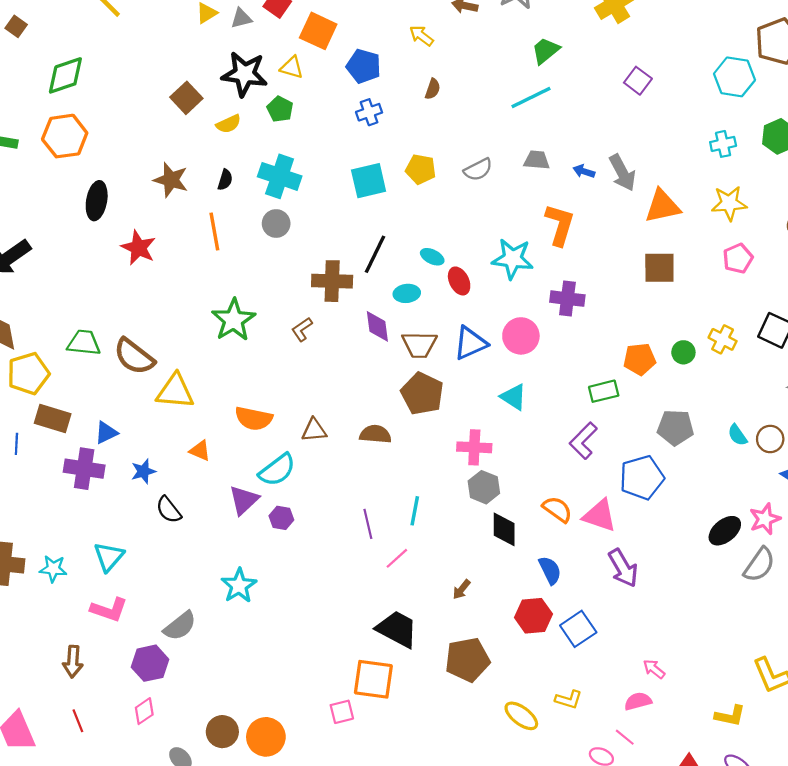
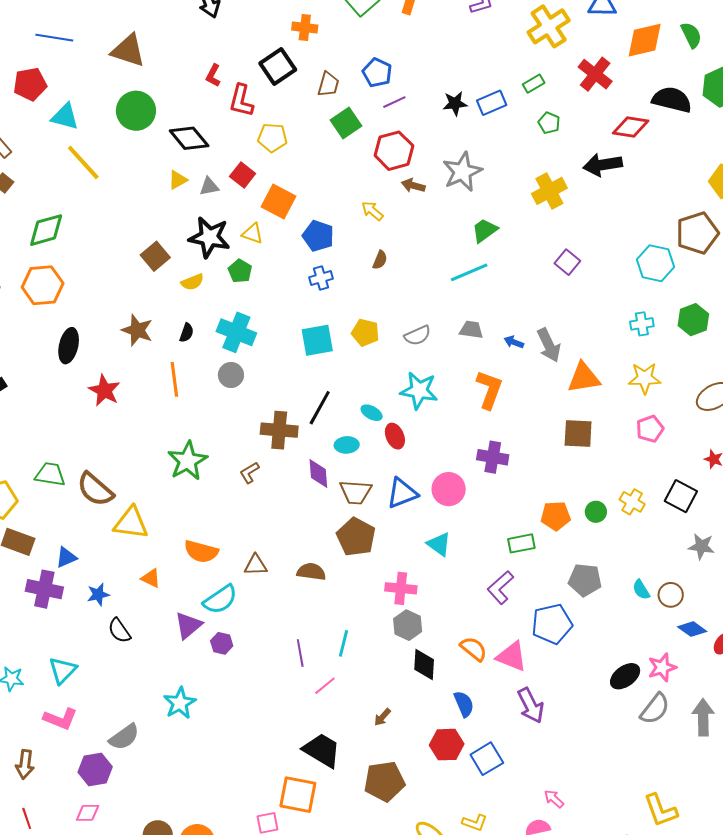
cyan star: (513, 259) -> (419, 391), moved
pink diamond: (144, 711) -> (88, 813), turned 30

